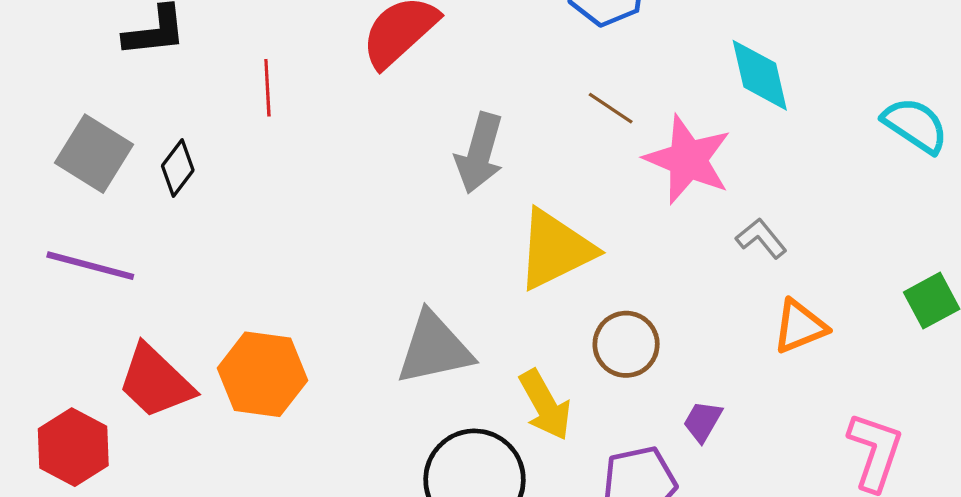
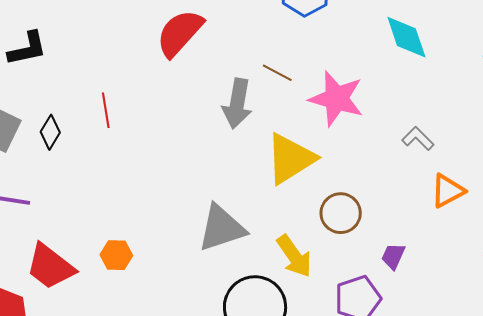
red line: (267, 88) -> (106, 110), moved
brown line: (611, 108) -> (277, 73), moved
pink star: (688, 160) -> (336, 99), moved
orange hexagon: (262, 374) -> (116, 255), size x0.6

